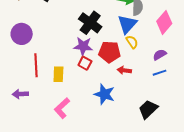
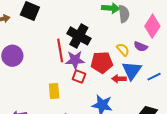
blue triangle: (127, 24) -> (132, 70), moved
purple semicircle: (160, 55) -> (141, 47), moved, turned -120
red line: (36, 65) -> (60, 50), moved

